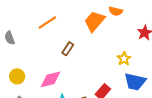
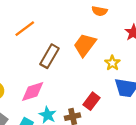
orange trapezoid: (94, 21) -> (85, 45), moved
brown rectangle: (68, 49) -> (49, 56), size x1.5

